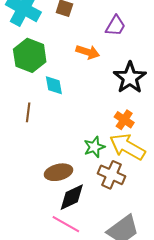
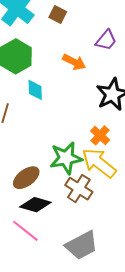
green star: (94, 147) -> (66, 158), size x1.5
brown ellipse: (59, 172) -> (26, 178), turned -32
black diamond: (72, 197) -> (35, 205), turned 32

